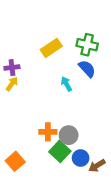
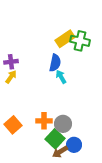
yellow rectangle: (51, 48) -> (65, 39), moved
blue semicircle: (87, 69) -> (55, 63), moved, turned 54
orange square: (15, 161) -> (13, 125), moved
brown arrow: (97, 166) -> (60, 152), moved

